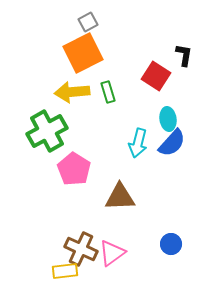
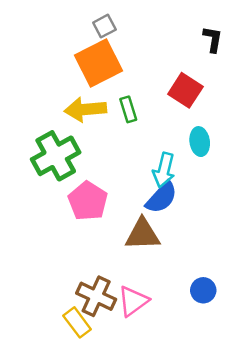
black L-shape: (184, 55) -> (213, 39), moved
blue semicircle: (172, 143) -> (162, 197), moved
yellow rectangle: (65, 271) -> (77, 322), turned 60

